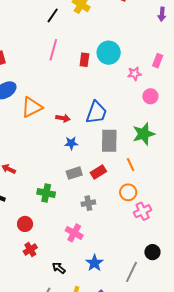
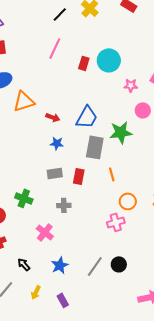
green star: (144, 134) -> (121, 132), moved
red rectangle: (98, 172) -> (79, 176), turned -56
orange circle: (128, 192) -> (128, 201), moved
green cross: (46, 193) -> (24, 198), moved
gray line: (131, 272) -> (95, 266), moved

